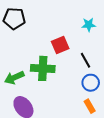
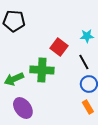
cyan star: (89, 25) -> (87, 36), moved
red square: (60, 45) -> (59, 47), turned -30

